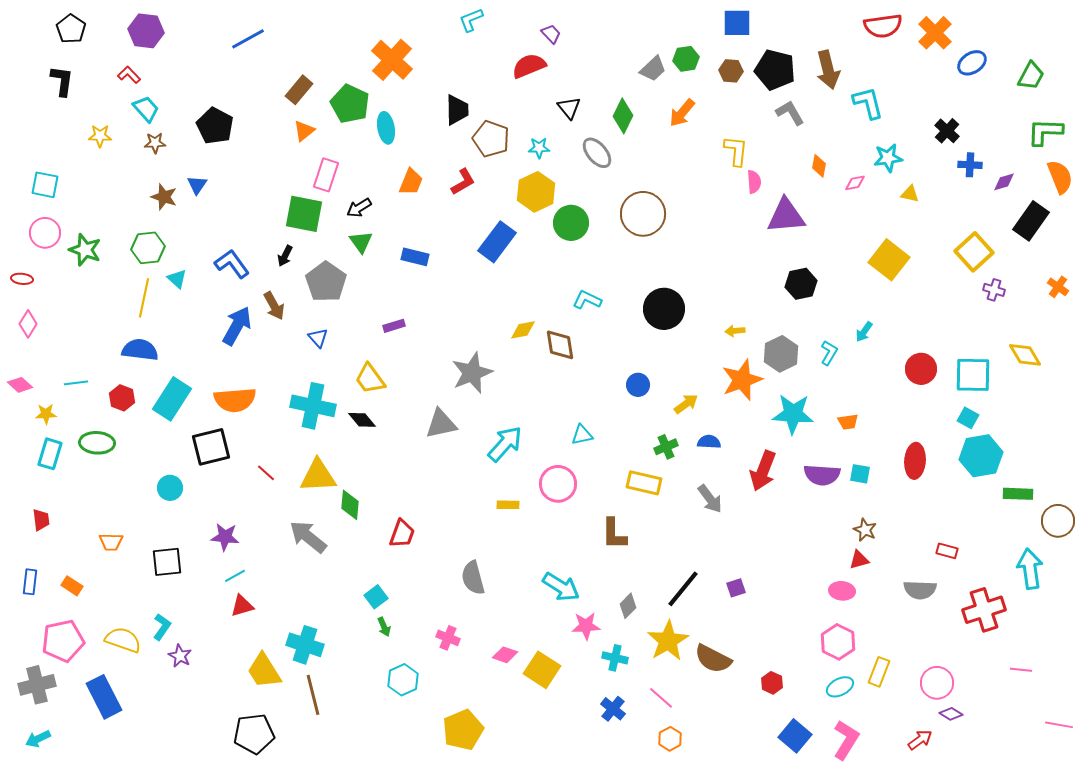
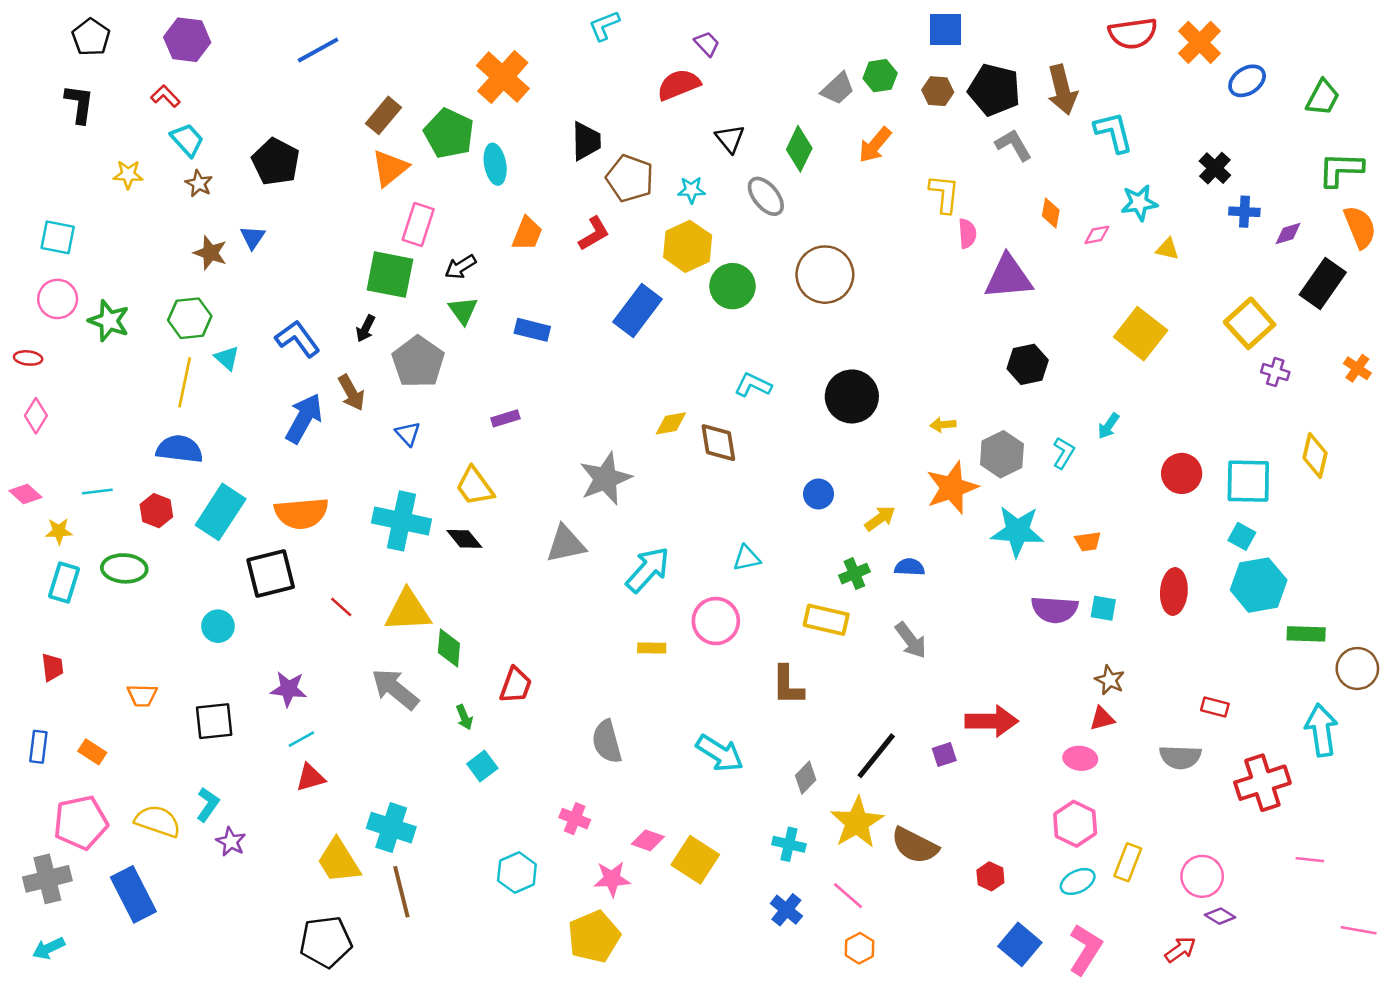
orange triangle: (304, 131) -> (390, 168), size x1.4
brown star: (155, 143) -> (199, 183), turned 30
yellow diamond: (1025, 355) -> (1315, 455), turned 44
red arrow: (763, 471) -> (992, 721), moved, turned -111
pink star: (586, 626) -> (612, 879), moved
green arrow: (384, 627) -> (464, 717), moved

